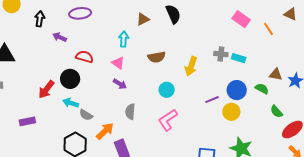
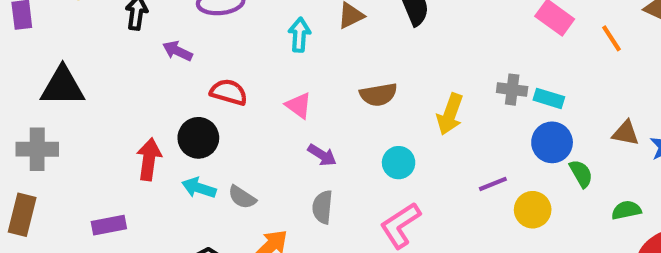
cyan arrow: (124, 39) -> (299, 35), moved
purple arrow: (120, 84) -> (322, 155), moved
red arrow: (46, 89) -> (149, 159), turned 150
green semicircle: (262, 89) -> (581, 174), moved, turned 32
blue circle: (237, 90) -> (552, 142), moved
green semicircle: (276, 112) -> (626, 210), turned 120
gray semicircle: (86, 115) -> (242, 197), moved

